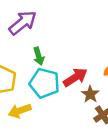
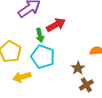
red arrow: (75, 77) -> (56, 25), moved

